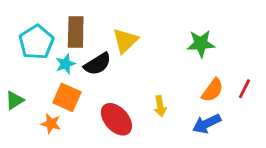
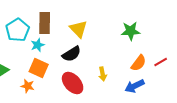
yellow triangle: (125, 41) -> (79, 29), turned -30
black semicircle: (98, 64) -> (72, 54), moved
red line: (245, 89) -> (161, 62), turned 32

